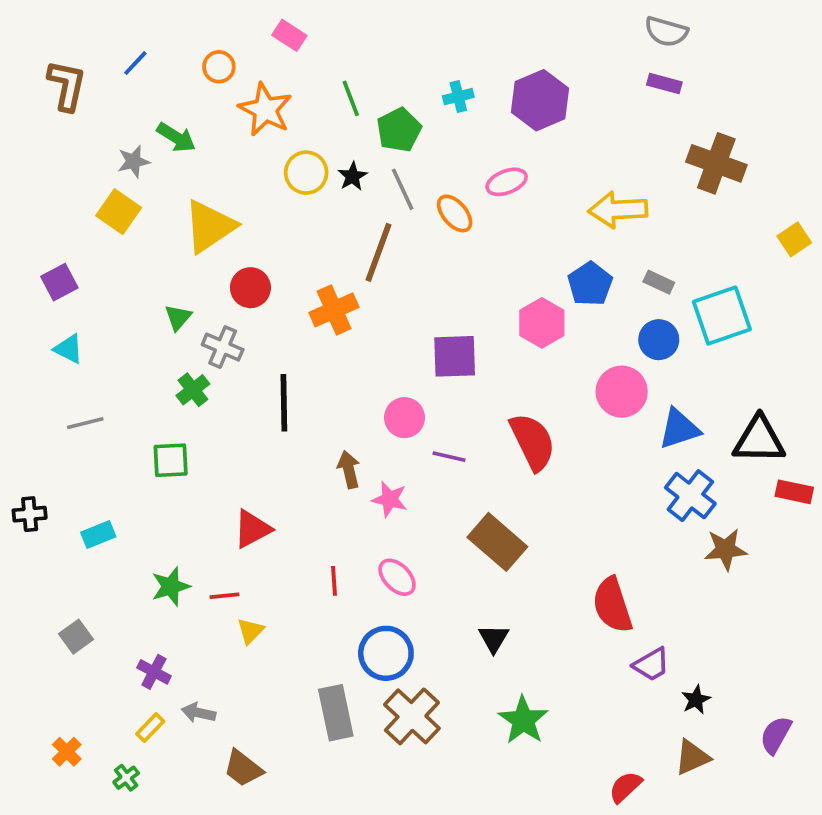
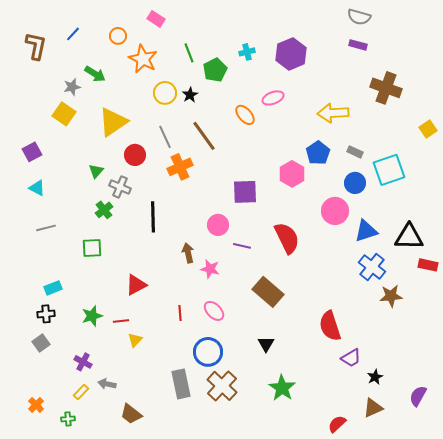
gray line: (403, 189) -> (165, 137), moved
brown line: (379, 252) -> (204, 136), turned -56
black cross: (30, 514) -> (46, 314), moved
green cross: (126, 778) -> (68, 419), turned 32

